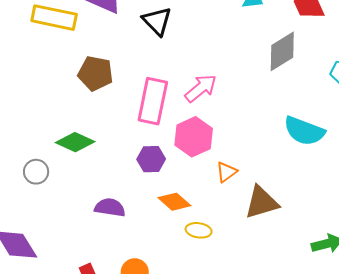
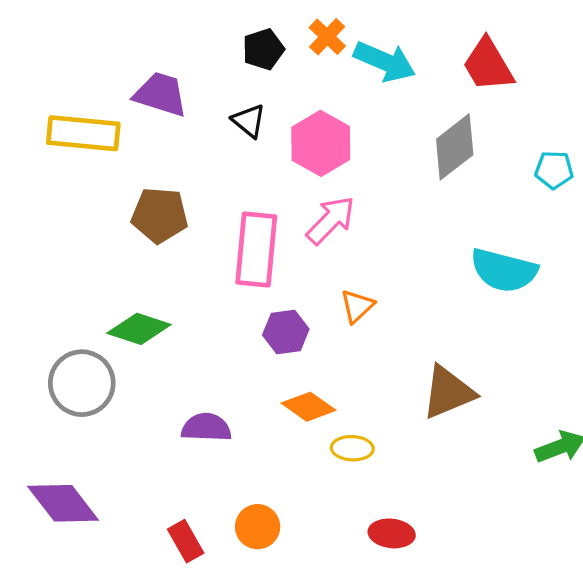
black triangle: (157, 21) -> (249, 121), size x0.7
pink hexagon: (194, 137) -> (321, 143), moved
purple hexagon: (151, 159) -> (286, 332), moved
gray circle: (36, 172) -> (82, 383), size x1.6
orange triangle: (226, 172) -> (357, 306), moved

